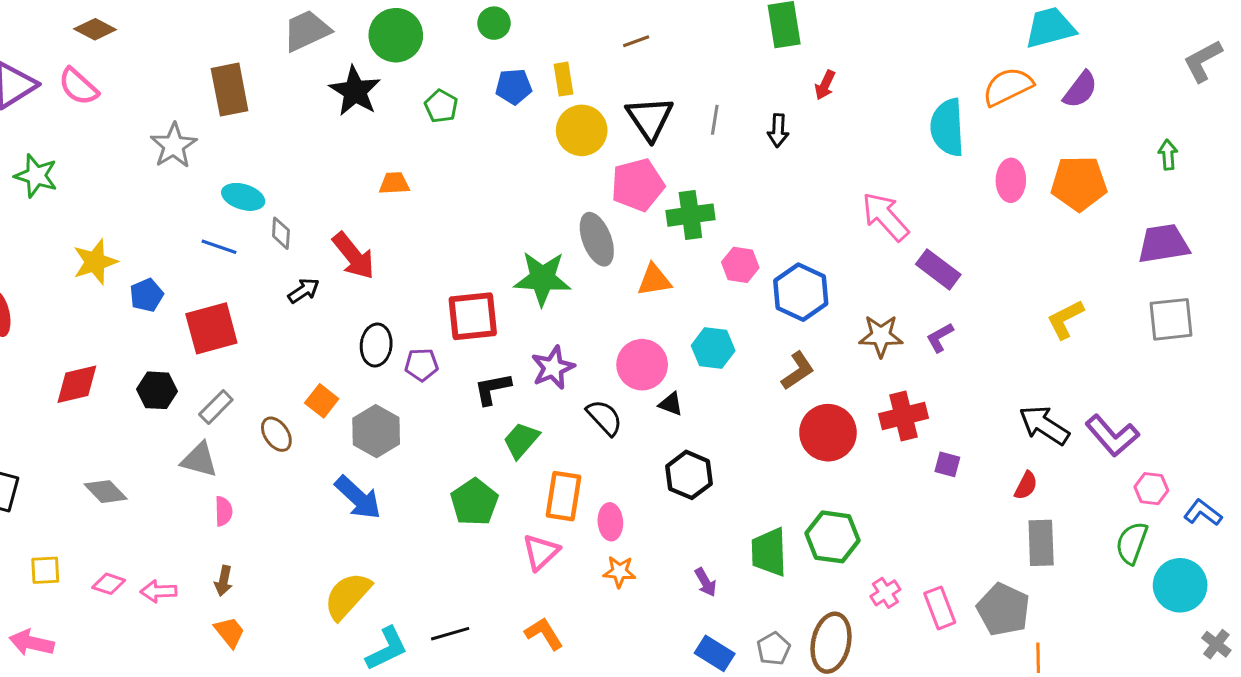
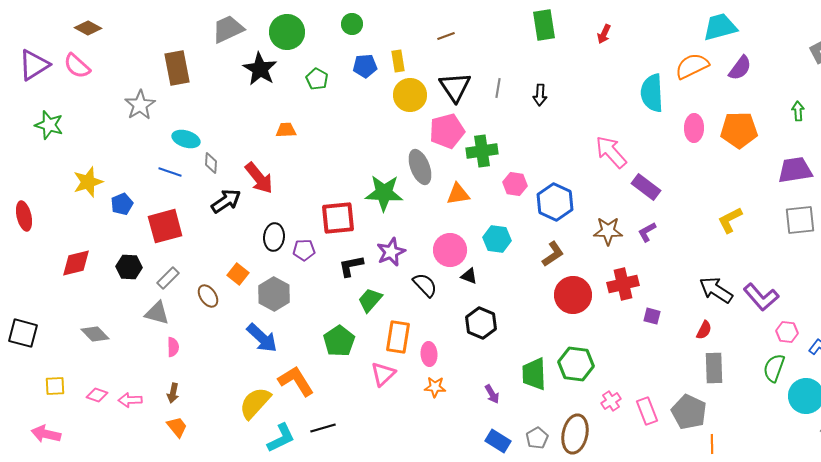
red arrow: (825, 85) -> (604, 34), moved
black arrow: (304, 291) -> (226, 201), size x1.4
orange L-shape: (544, 634) -> (296, 381), moved, size x1.4

